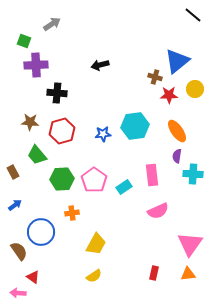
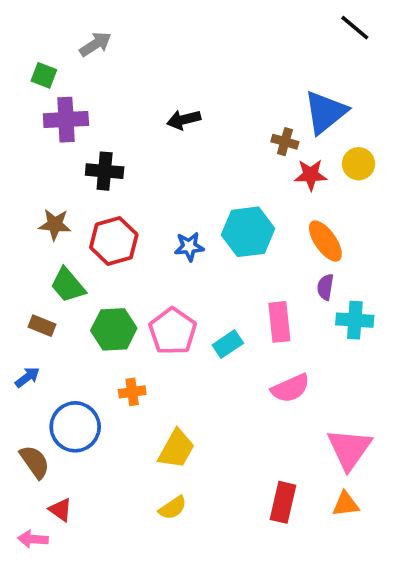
brown rectangle: (13, 172) -> (42, 326), moved, turned -40
red rectangle: (154, 273) -> (283, 502), size x1.5

